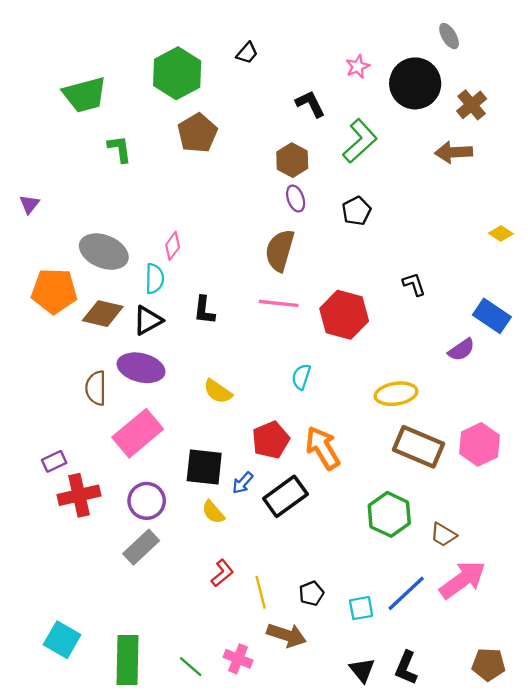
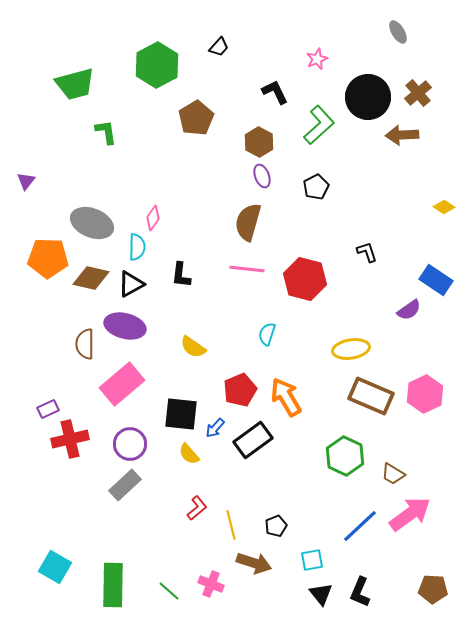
black circle: (415, 83) -> (368, 97), moved
brown pentagon: (197, 133) -> (196, 118), moved
cyan square: (361, 608) -> (312, 560), moved

